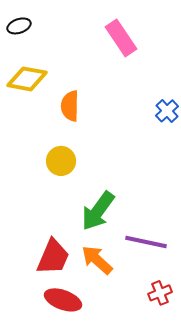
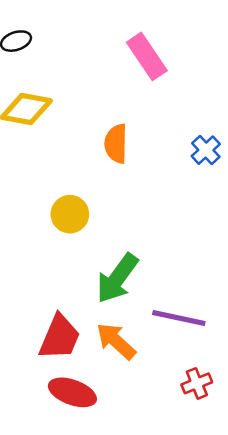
orange semicircle: (70, 106) -> (116, 144), moved

